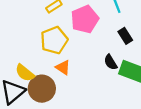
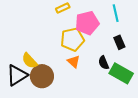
yellow pentagon: (54, 40) -> (72, 39), moved
orange triangle: (63, 67) -> (74, 61), moved

